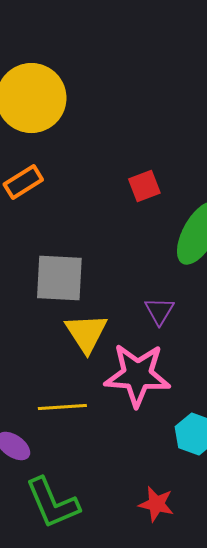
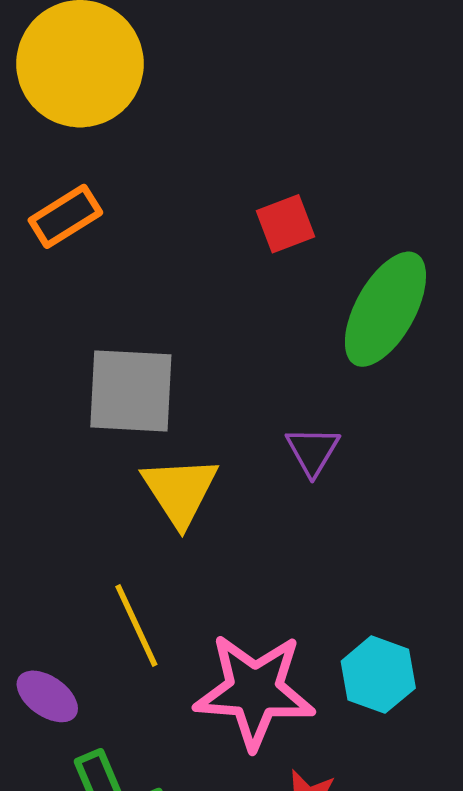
pink star: (137, 375) -> (255, 691), moved
yellow line: (62, 407) -> (136, 626), turned 69

